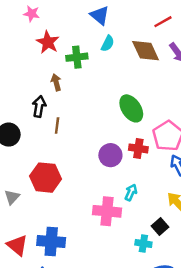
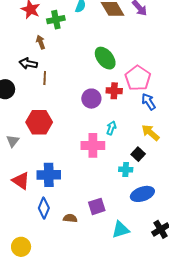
black arrow: (39, 106) -> (28, 63), turned -84

